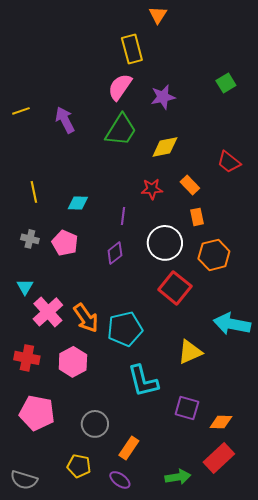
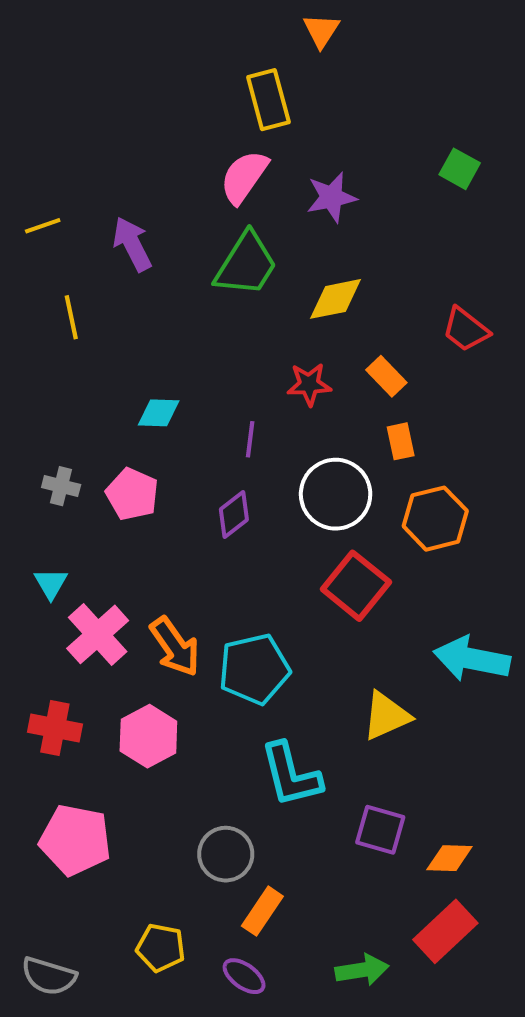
green square: (226, 83) -> (460, 169), turned -30
yellow line: (34, 192) -> (71, 317), moved
gray circle: (95, 424) -> (226, 854), moved

